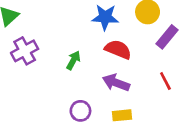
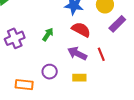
purple cross: (25, 51) -> (15, 38), moved
red line: (165, 81) -> (101, 54), moved

